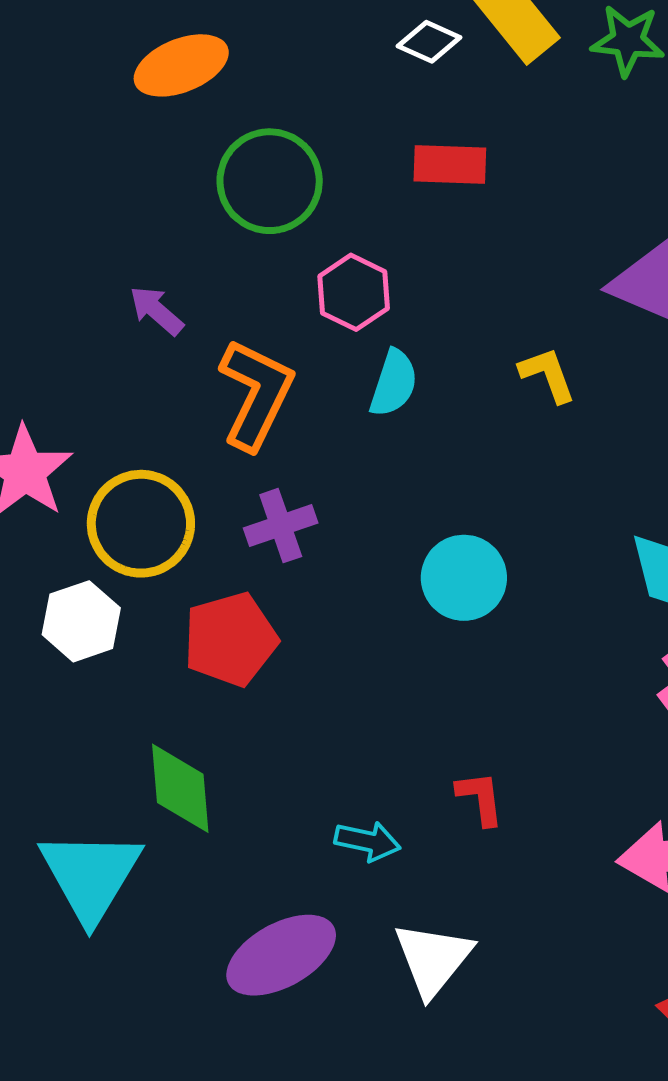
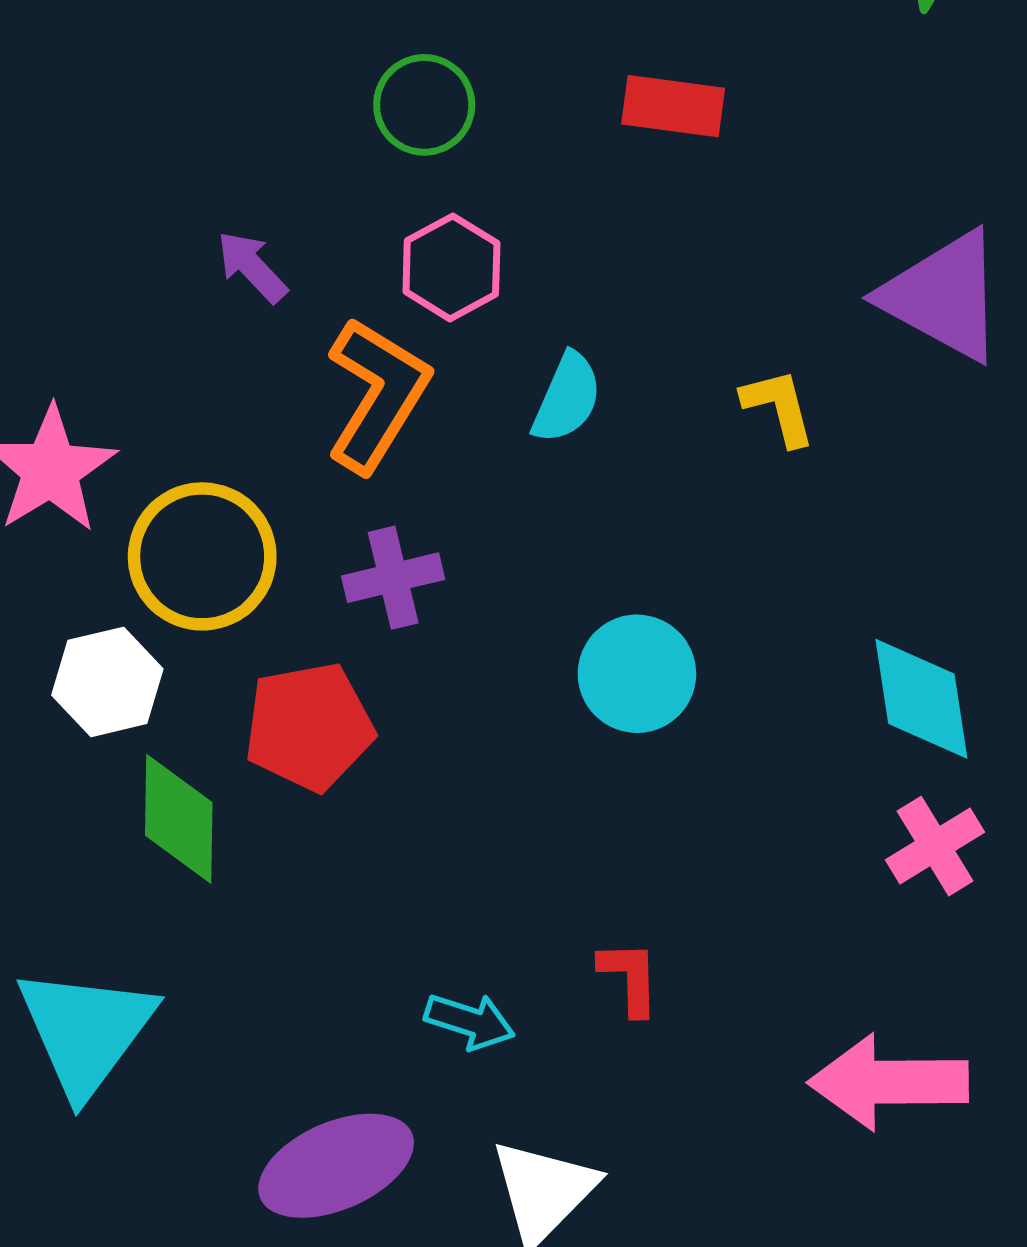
green circle: (270, 181) -> (424, 105), size x0.7
pink hexagon: (354, 292) -> (451, 267), moved
green diamond: (180, 788) -> (179, 819), moved

